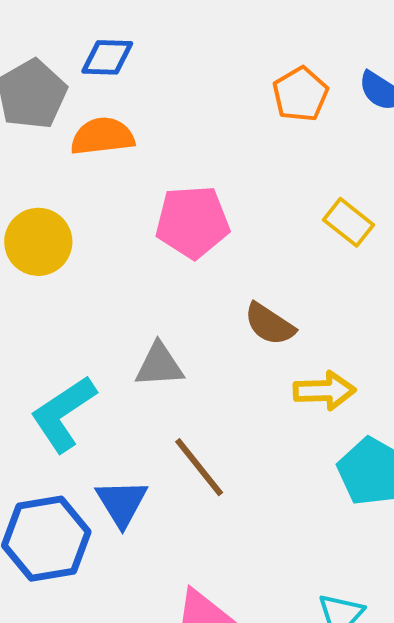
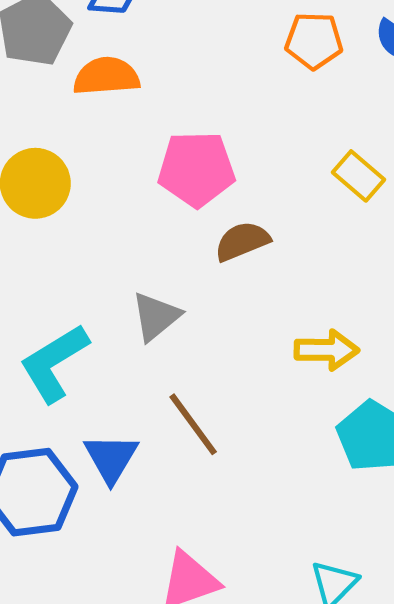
orange pentagon: (300, 94) -> (314, 41), turned 30
brown semicircle: (270, 324) -> (242, 241), moved, turned 122
gray triangle: (159, 365) -> (156, 317), turned -38

